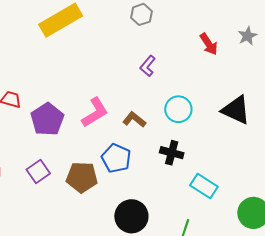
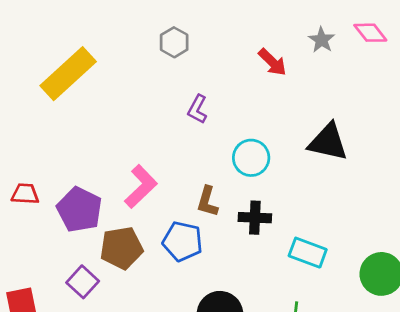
brown L-shape: (134, 120) -> (207, 202), moved, turned -100
brown pentagon: (82, 177) -> (121, 248), moved

